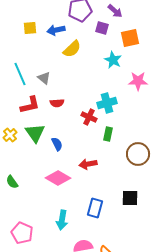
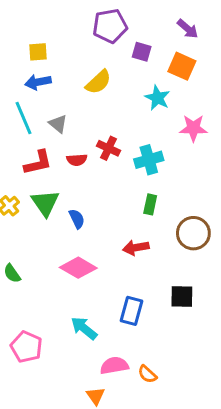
purple arrow: (115, 11) -> (188, 29), moved
blue arrow: (56, 30) -> (38, 82), moved
orange square: (130, 38) -> (182, 66), turned 36
red cross: (89, 117) -> (108, 148), moved
red arrow: (88, 164) -> (136, 248), moved
cyan arrow: (62, 220) -> (84, 328), turned 120

